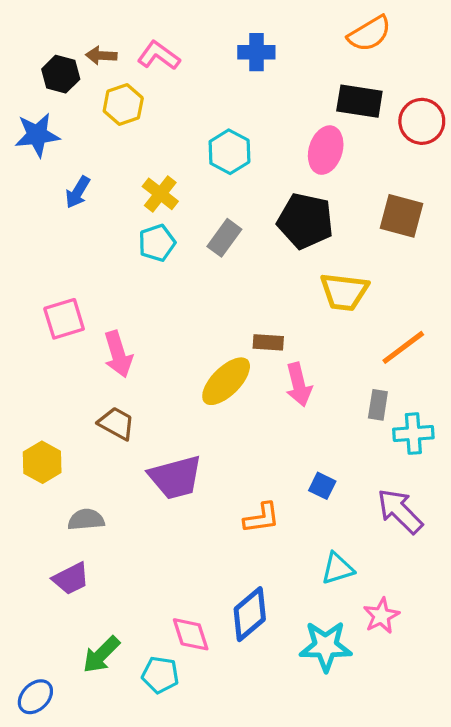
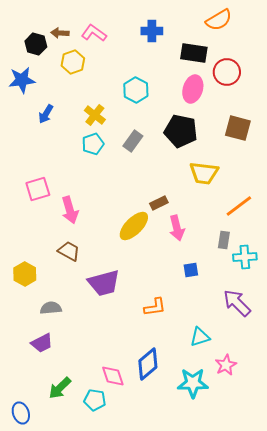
black rectangle: (359, 101) -> (194, 53), moved
red circle: (422, 121) -> (227, 72), moved
brown rectangle: (268, 342) -> (159, 203), turned -30
blue square: (322, 486) -> (191, 270), moved, turned -35
blue ellipse: (35, 697) -> (21, 413), turned -65

